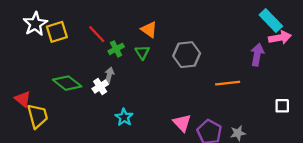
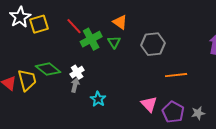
green cross: (116, 49) -> (91, 39), size x1.5
gray arrow: (109, 75) -> (75, 85), moved
orange line: (228, 83) -> (176, 75), moved
yellow trapezoid: (38, 116) -> (27, 80), moved

